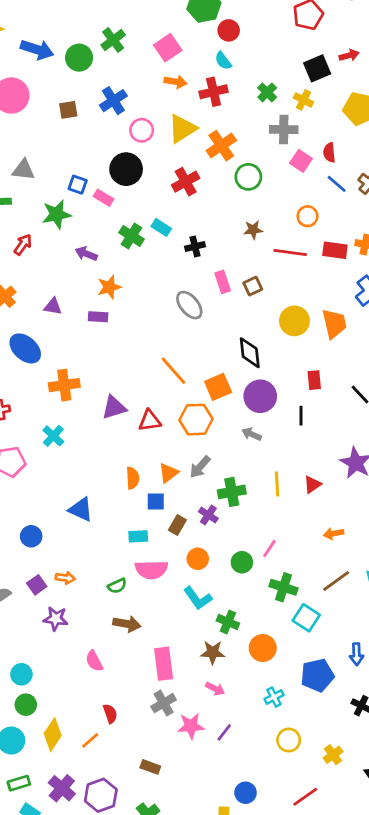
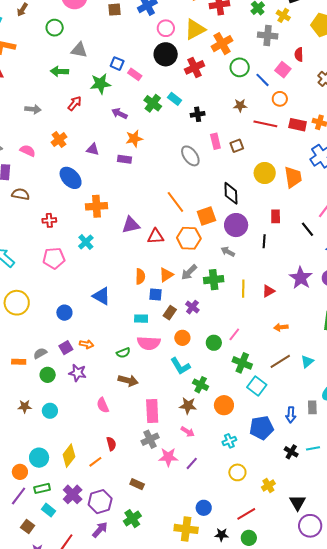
pink square: (301, 161) -> (283, 70), moved
black circle: (126, 169) -> (166, 54), moved
blue line: (337, 184) -> (262, 80), moved
green cross: (232, 492) -> (214, 280), moved
green circle: (26, 705) -> (48, 375), moved

